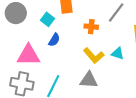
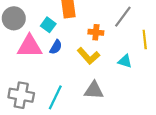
pink triangle: (28, 55) -> (30, 46), moved
yellow L-shape: (94, 56) -> (88, 56), moved

